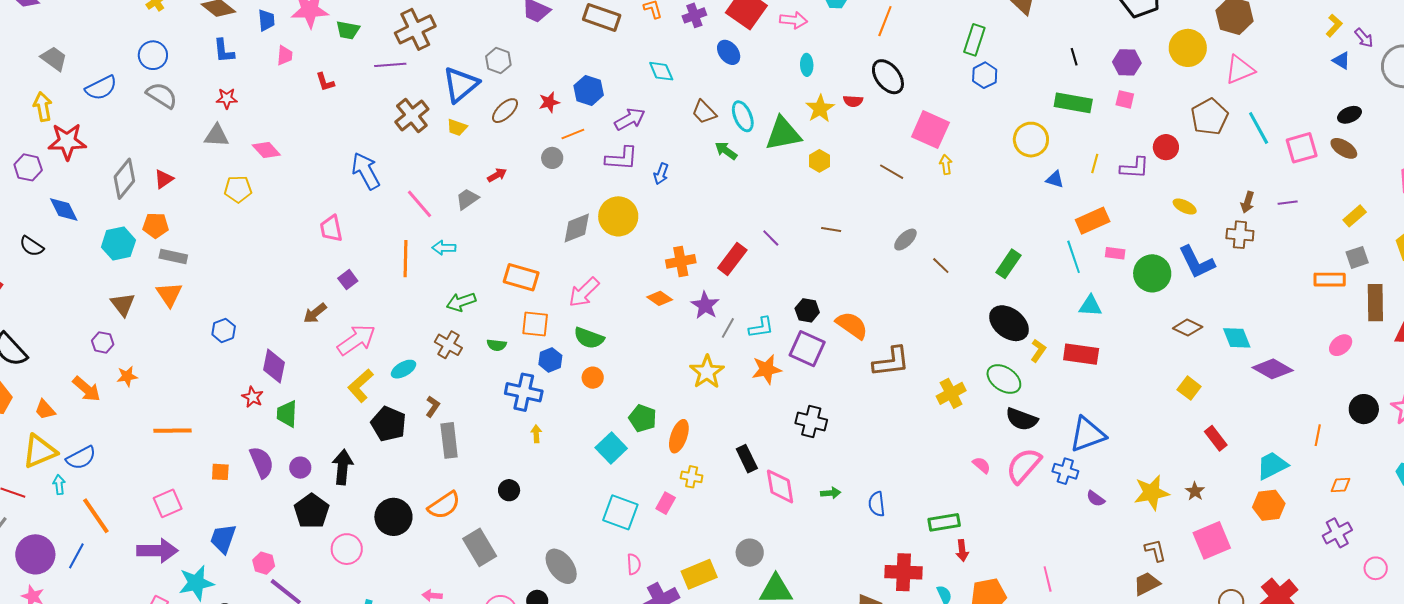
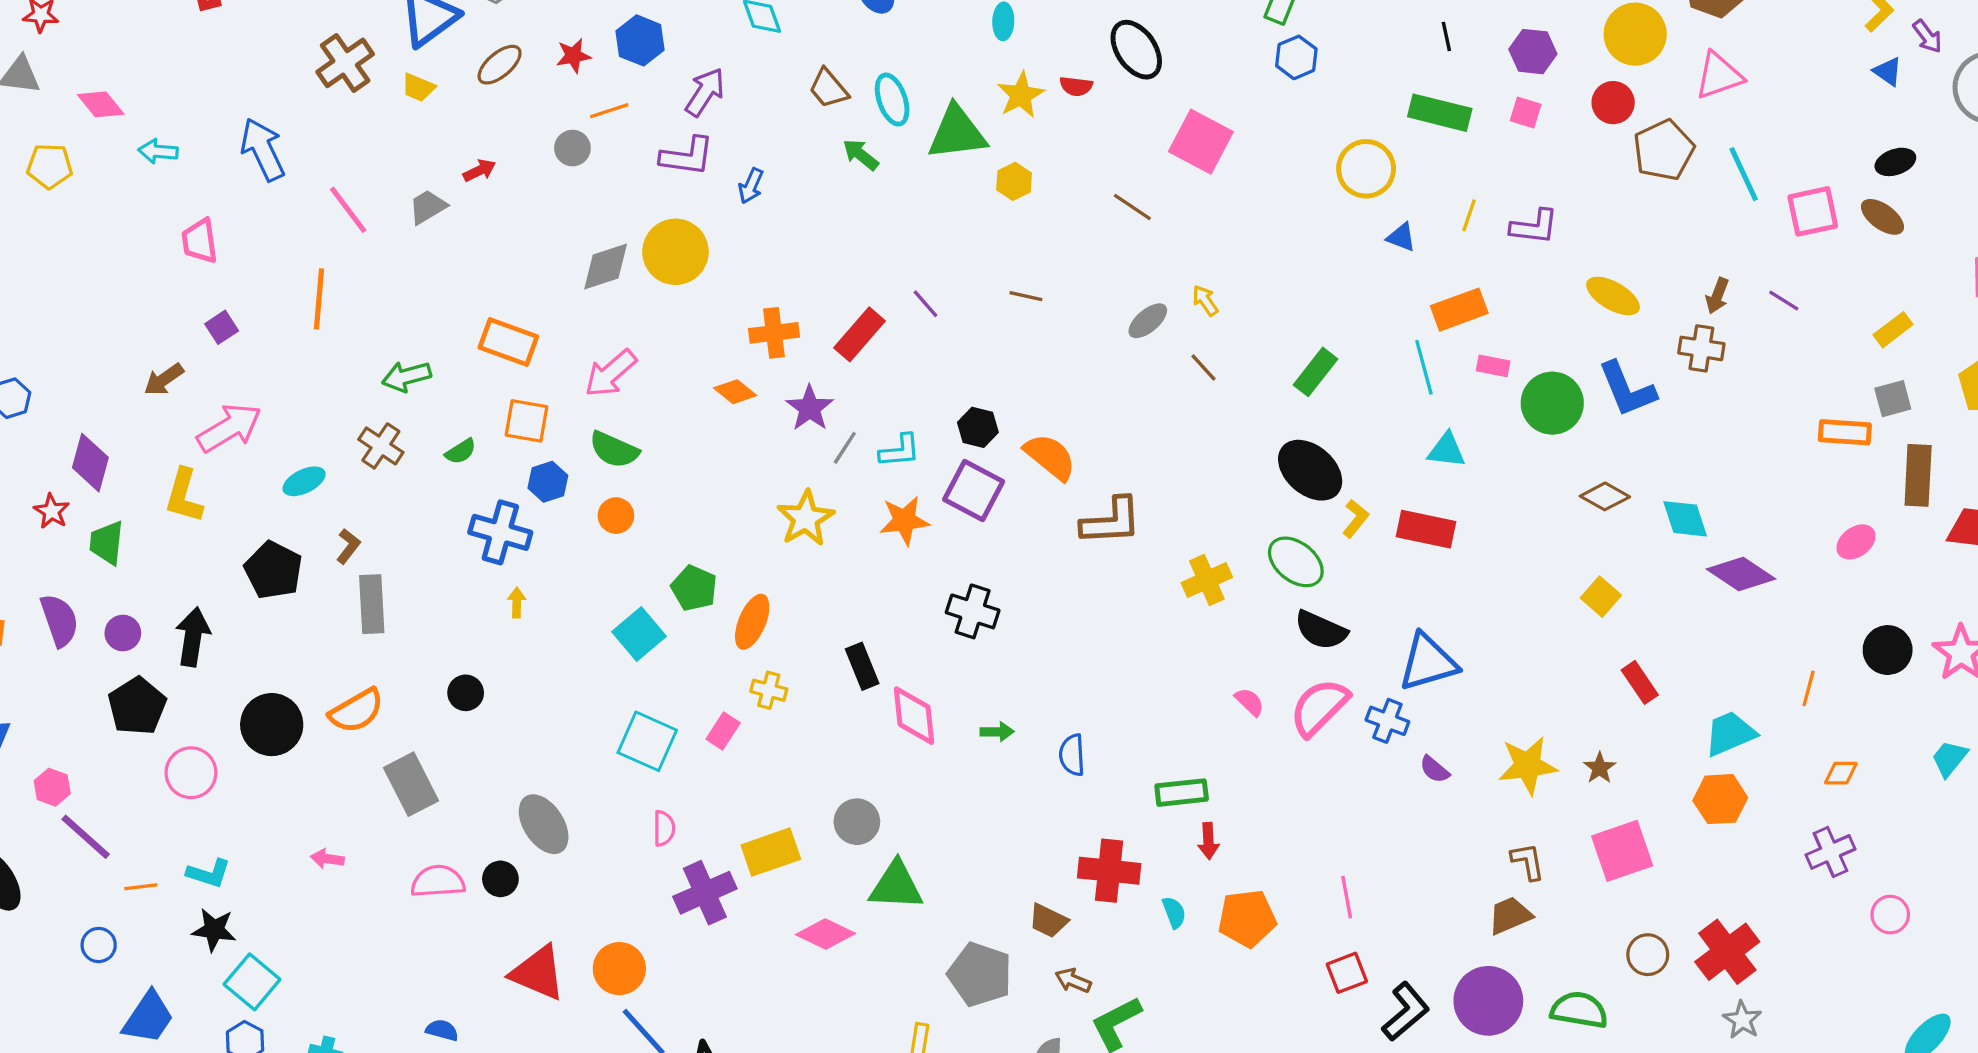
purple arrow: (630, 119) -> (705, 92), turned -32
red circle: (1166, 147) -> (1613, 103), moved
yellow arrow: (946, 164) -> (1205, 301), moved, turned -30
purple line: (1288, 203) -> (1784, 301), turned 36
yellow ellipse: (1185, 207) -> (1613, 296), size x1.4
cyan arrow: (444, 248) -> (158, 151), moved
green semicircle: (497, 345) -> (461, 451), turned -42
yellow L-shape: (360, 386) -> (184, 496), moved, turned -36

